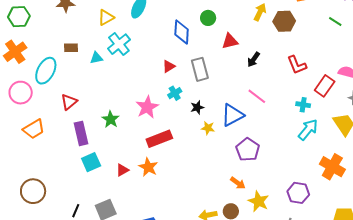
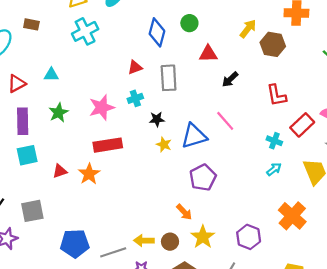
cyan triangle: (96, 58) -> (51, 75), moved
cyan arrow: (308, 130) -> (274, 169), size x0.6

